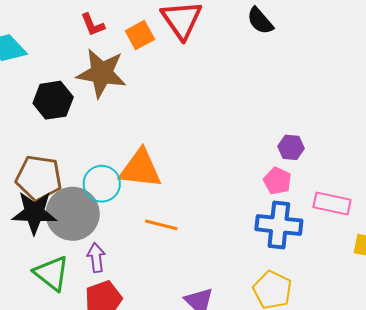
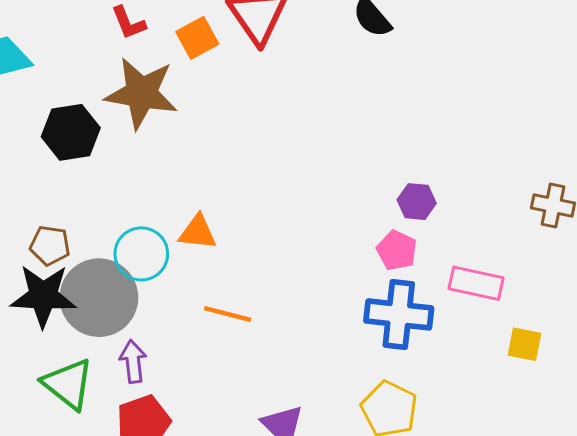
orange triangle: (140, 169) -> (198, 232), size x0.6
brown pentagon: (39, 178) -> (50, 246), size x0.6

